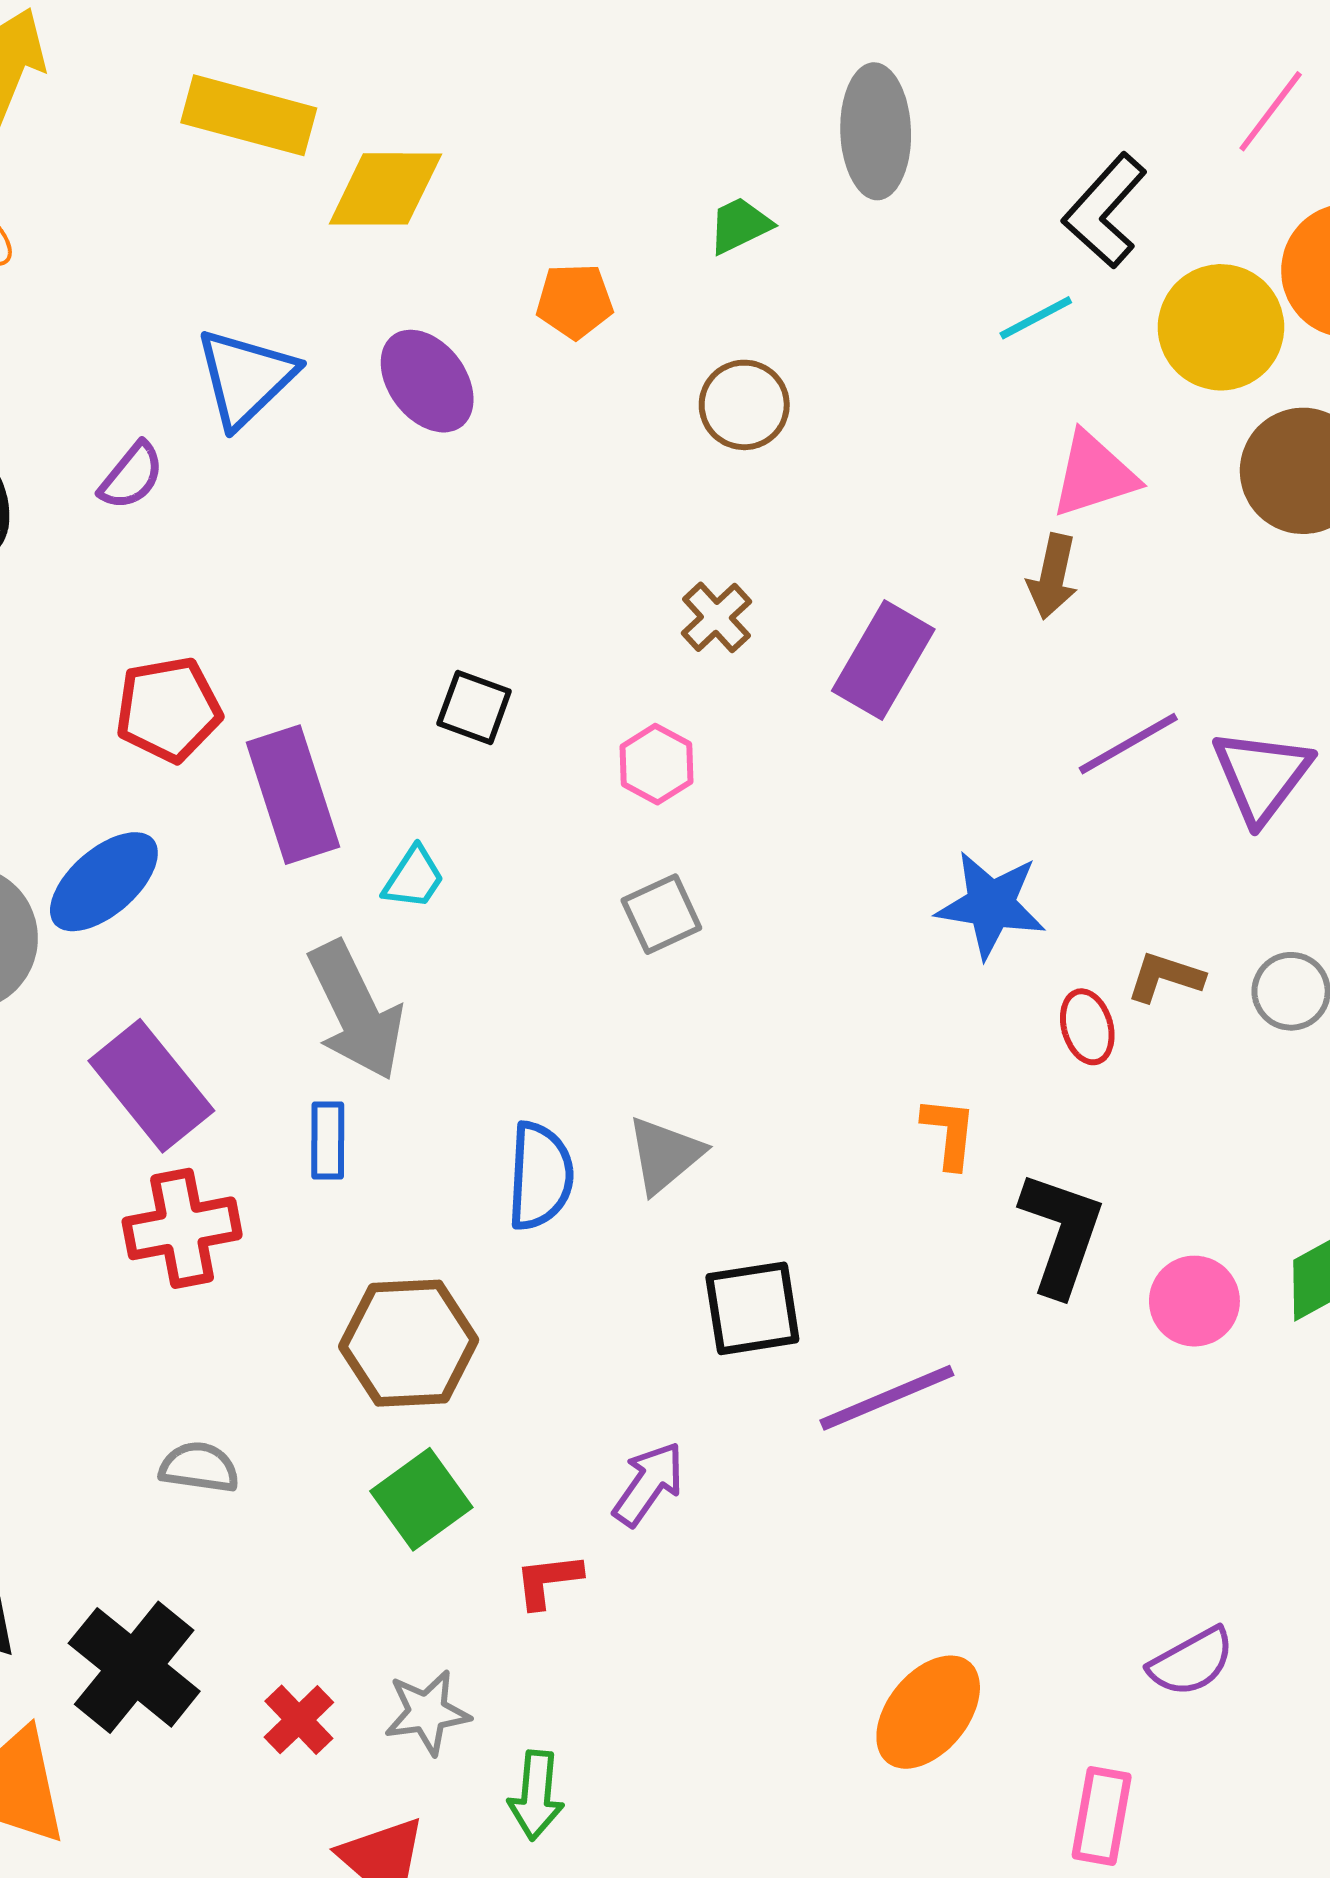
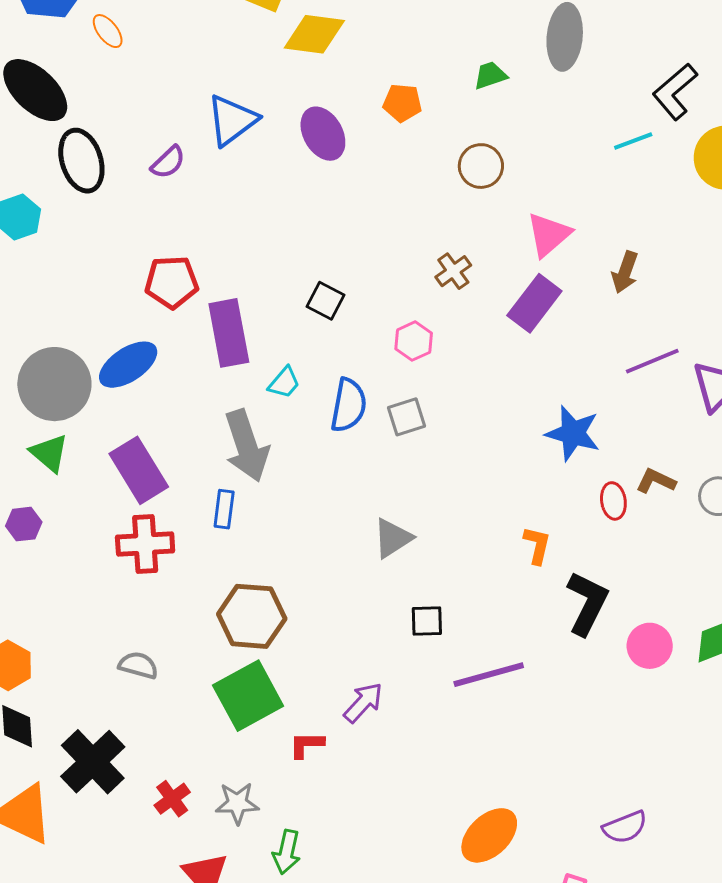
pink triangle: (1094, 475) -> (549, 235), moved, turned -30
blue semicircle: (540, 1176) -> (349, 405), moved
black square: (752, 1308) -> (427, 621), size x0.7
green square: (421, 1499) -> (248, 696), size x1.4

